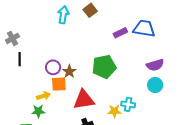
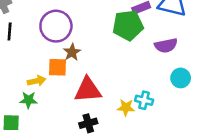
purple semicircle: (155, 65) -> (166, 46), moved
purple circle: (53, 67) -> (56, 26), moved, size x1.6
green pentagon: (104, 67) -> (128, 25), moved

